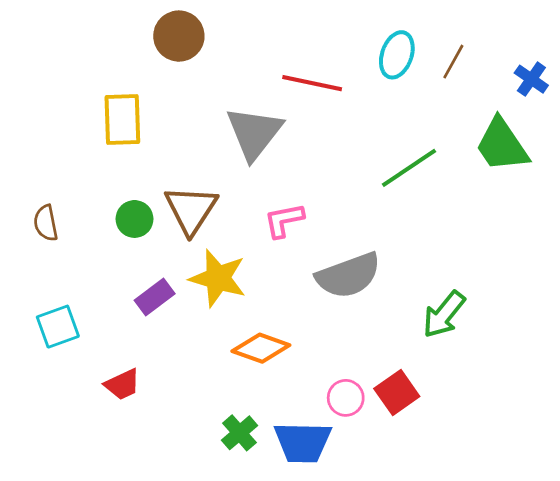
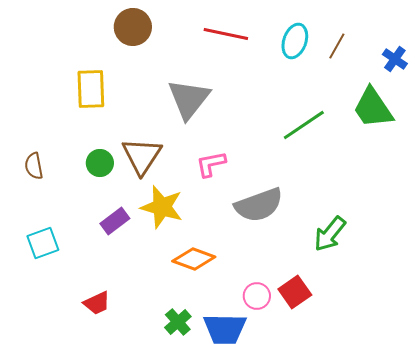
red line: (312, 83) -> (226, 34), moved
red trapezoid: (122, 384) -> (97, 303), moved

